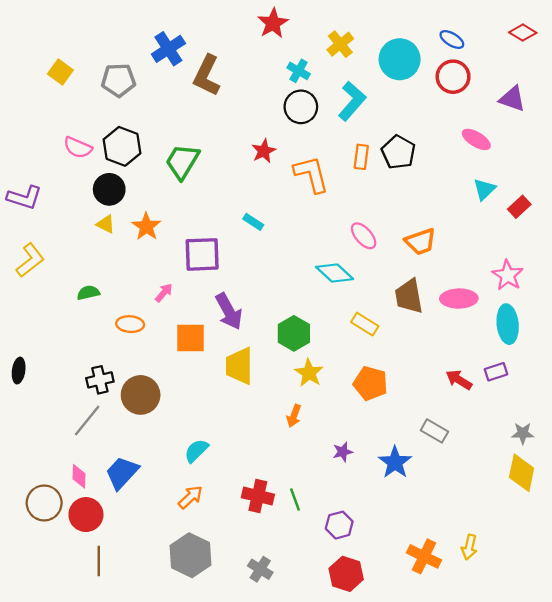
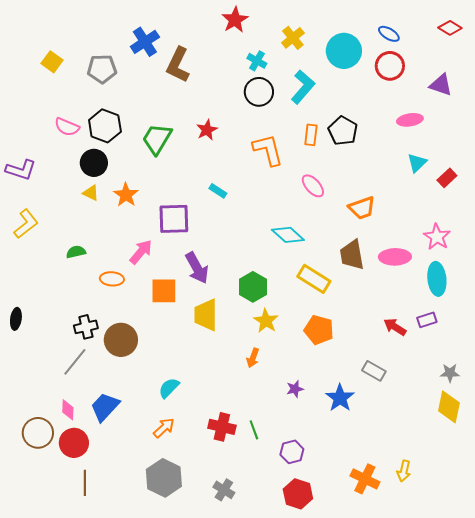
pink ellipse: (476, 139) -> (410, 120), turned -40
red star: (264, 151) -> (207, 130), moved
pink ellipse: (364, 236) -> (313, 186), moved
pink arrow: (164, 293) -> (141, 252), size x1.5
yellow rectangle: (365, 324) -> (314, 279), size x1.4

